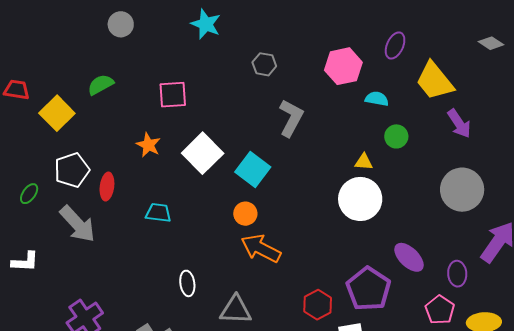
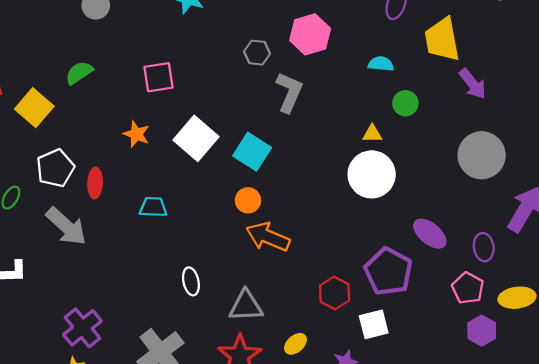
gray hexagon: (264, 64) -> (257, 53), moved
pink hexagon: (343, 66) -> (310, 34), moved
yellow trapezoid: (435, 81) -> (442, 39), turned 33

